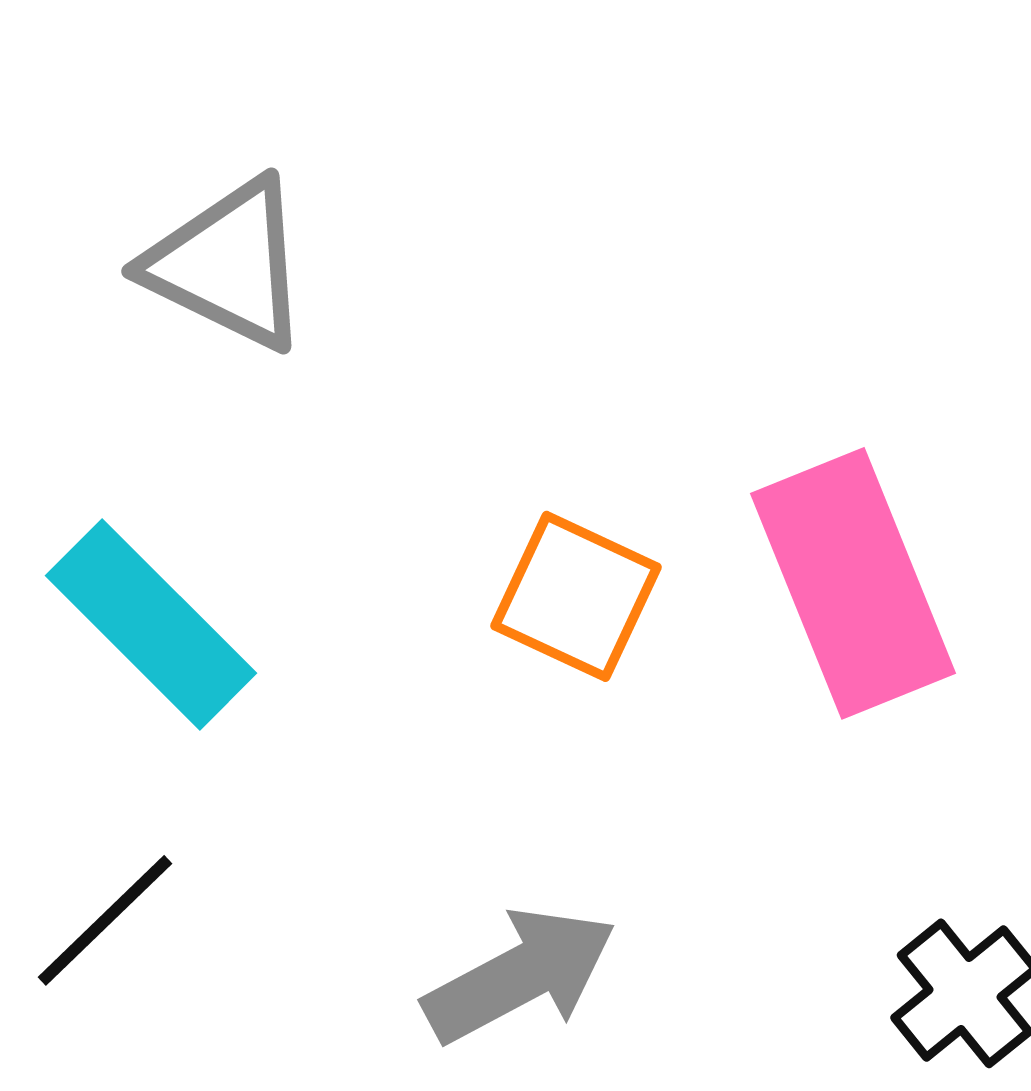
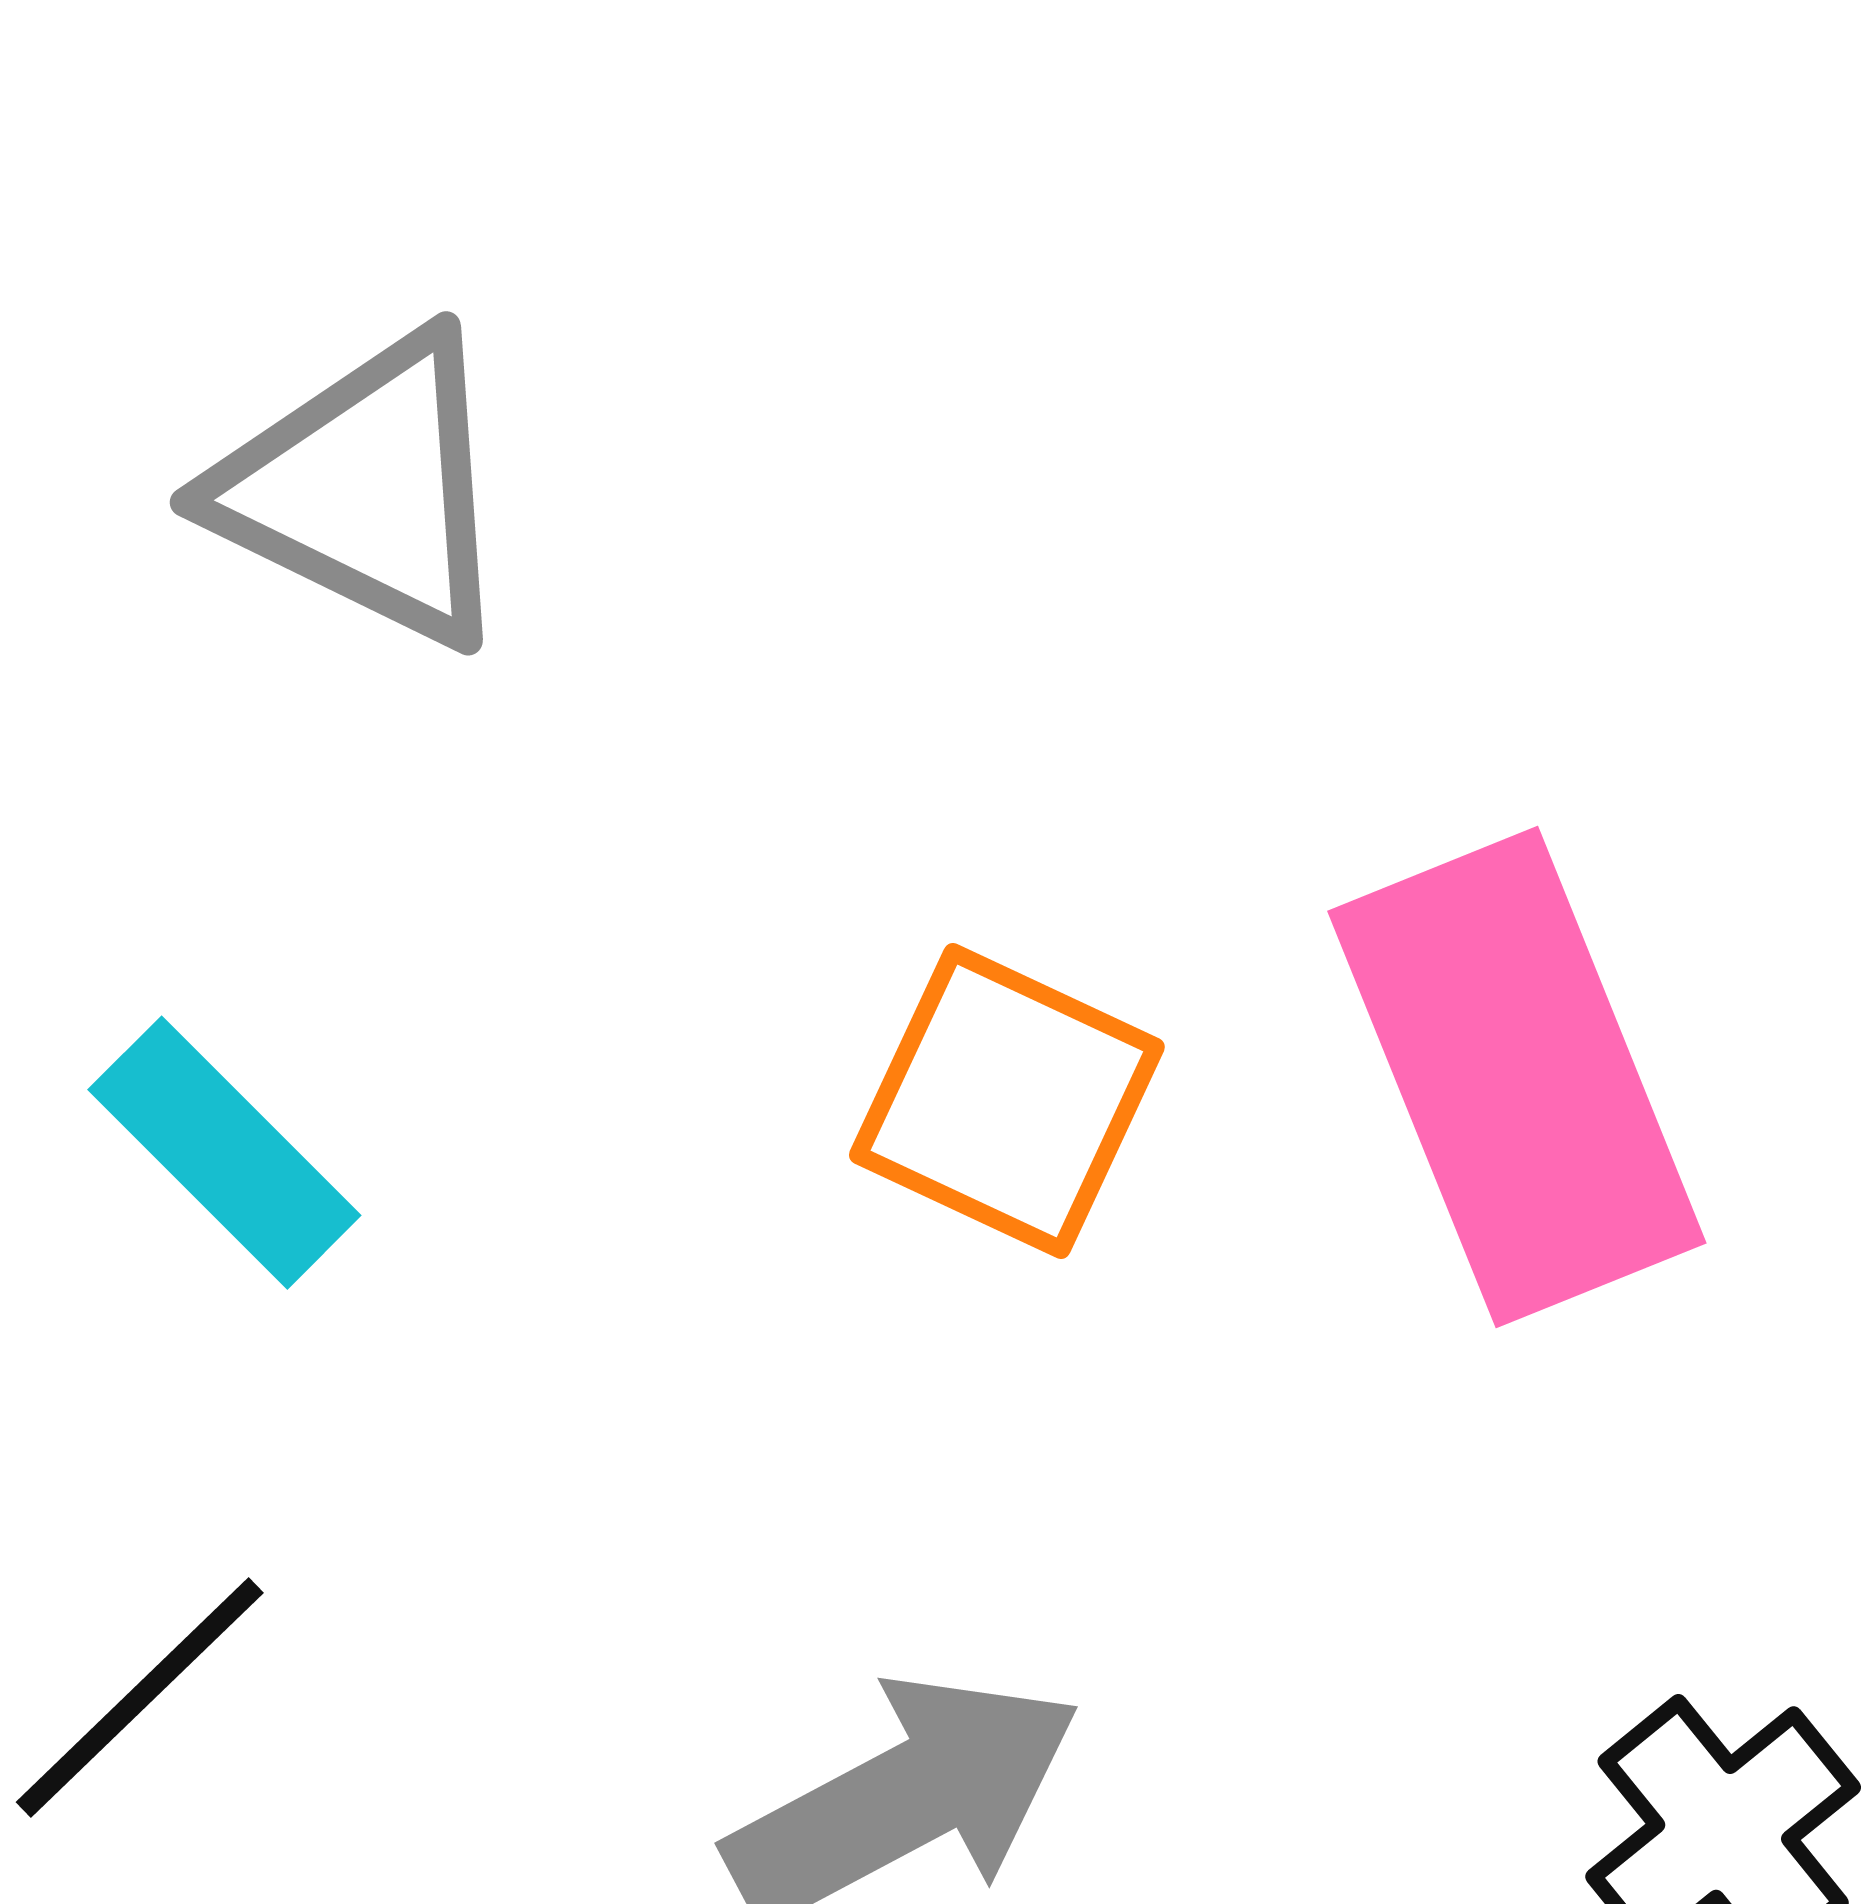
cyan rectangle: (151, 624) -> (224, 1153), size x0.7

